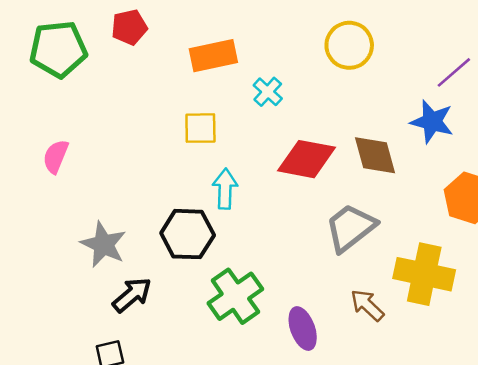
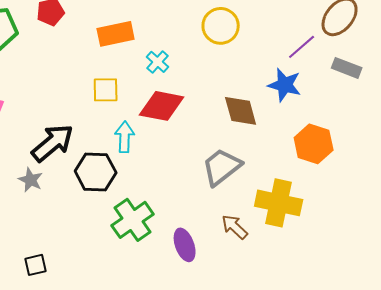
red diamond: (307, 159) -> (162, 106), moved
gray star: (103, 244) -> (31, 180), size x0.7
black arrow: (132, 295) -> (53, 143), moved, size x1.4

